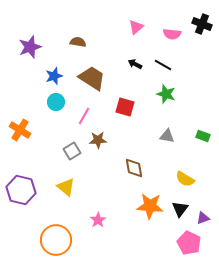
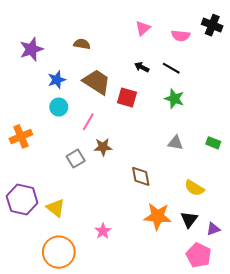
red square: (125, 107) -> (127, 98), moved
orange cross: (20, 130) -> (21, 136), turned 35
yellow triangle: (66, 187) -> (56, 208), moved

